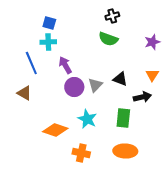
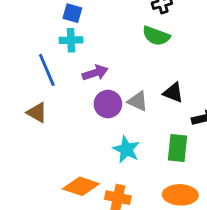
purple arrow: (65, 65) -> (95, 73), turned 102
gray triangle: (95, 85) -> (138, 101), turned -49
orange diamond: (55, 130) -> (81, 186), moved

